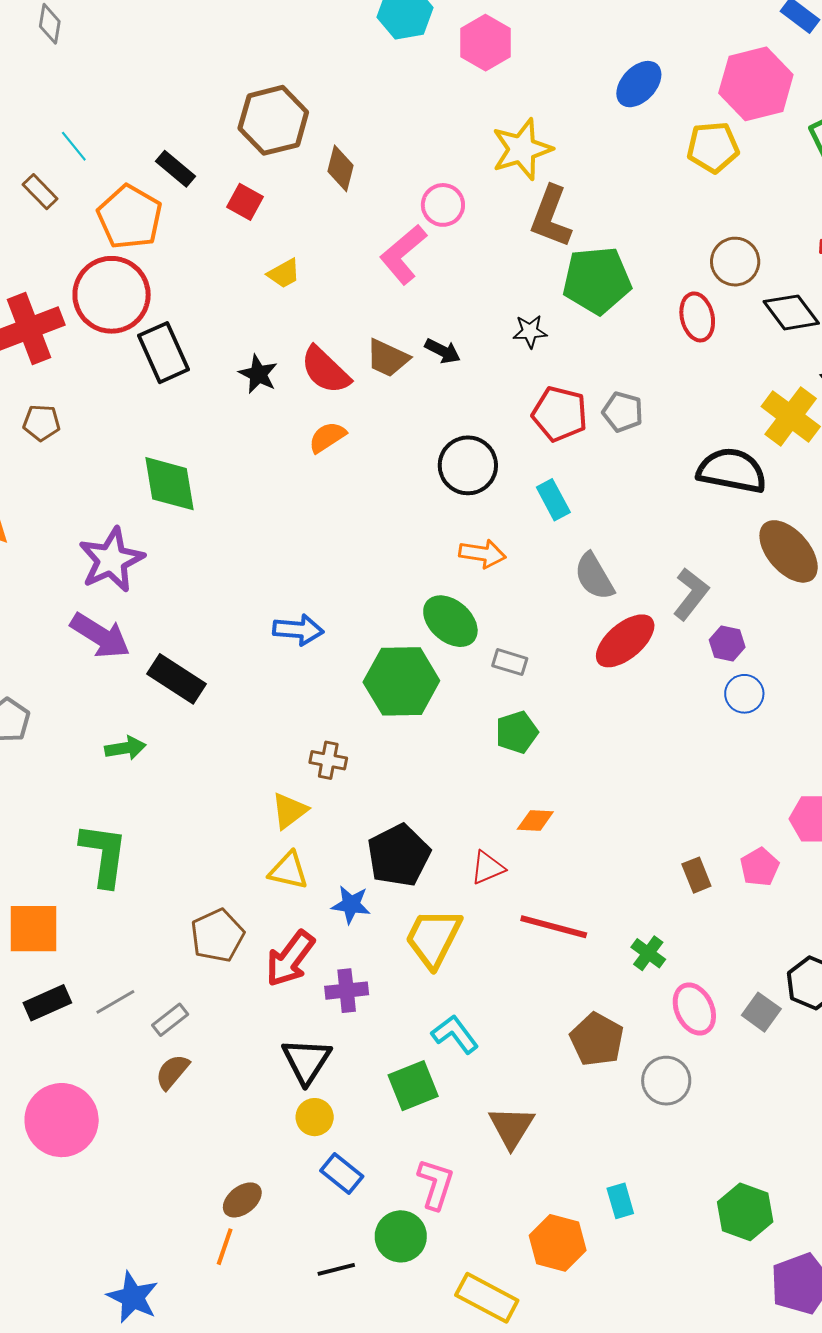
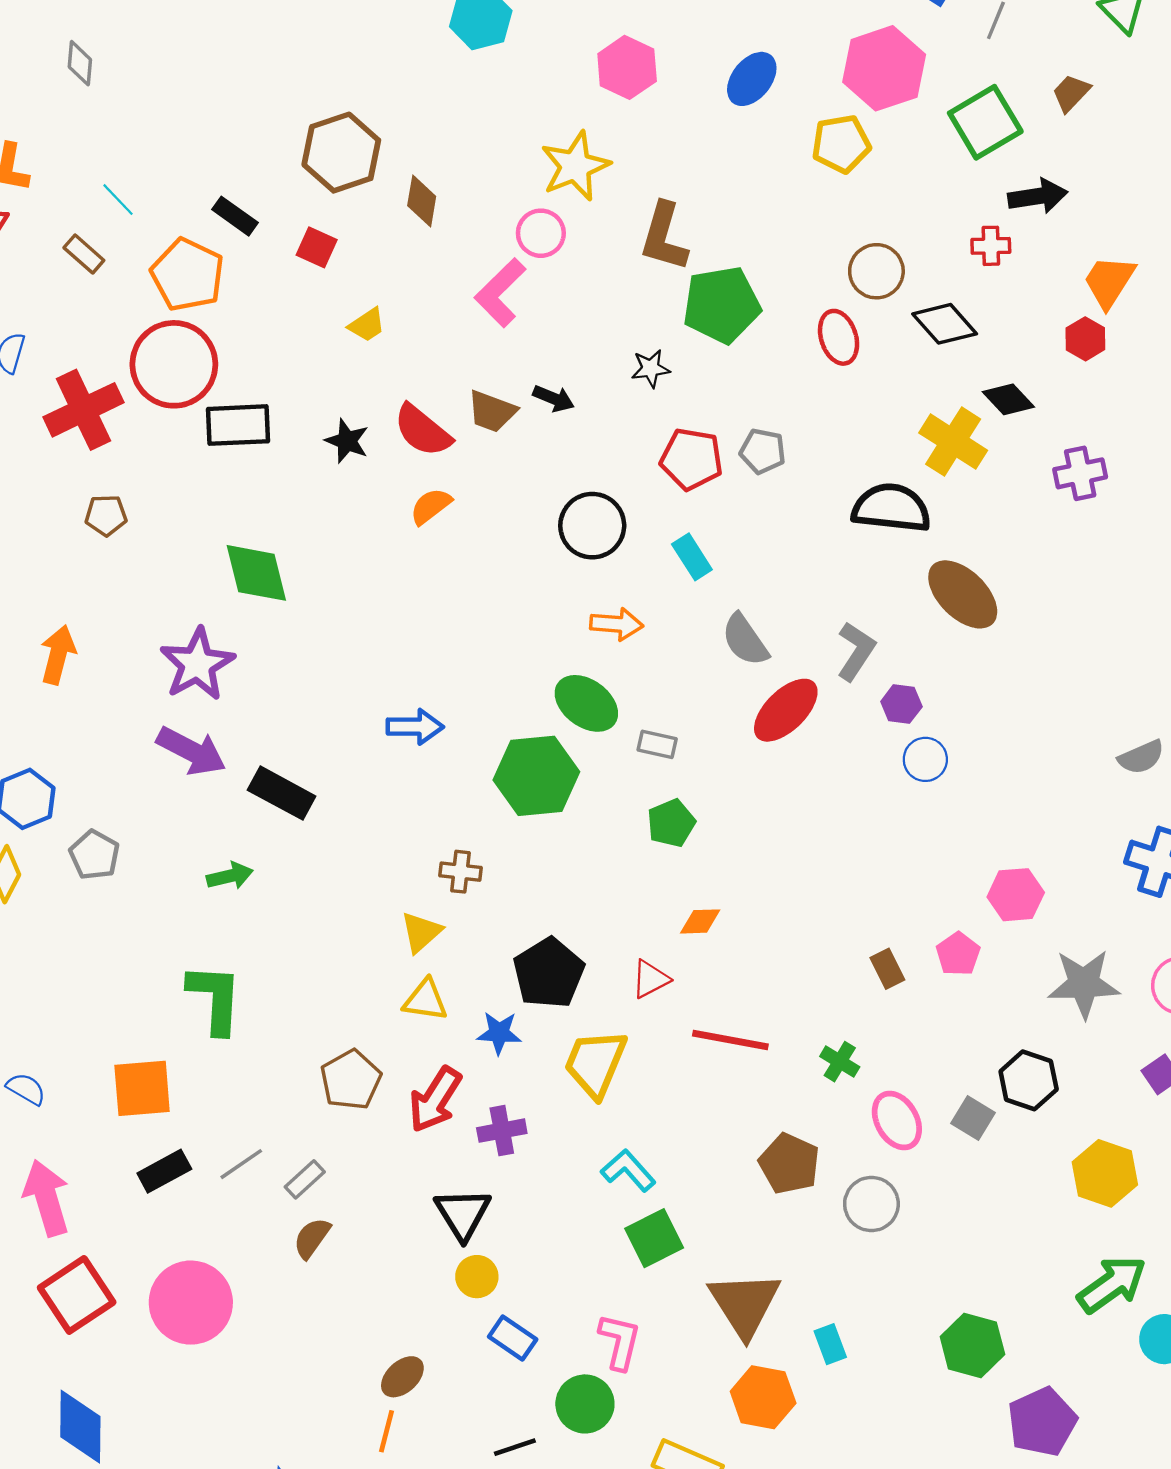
pink hexagon: (486, 43) -> (627, 67), moved
yellow star: (522, 149) -> (575, 166), moved
black rectangle: (164, 353) -> (238, 425), turned -64
green square: (413, 1086) -> (654, 1238), moved
brown triangle: (511, 1127) -> (745, 1304), moved, size x1.4

